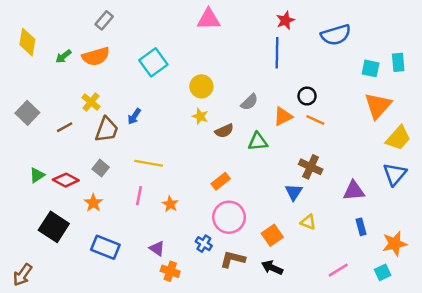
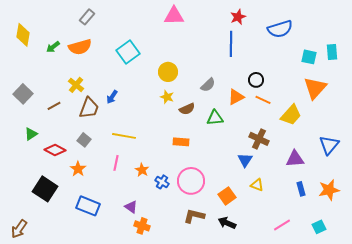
yellow trapezoid: (398, 138) -> (291, 115), moved
green triangle: (37, 175) -> (31, 134), moved
orange rectangle: (221, 181) -> (181, 142), moved, turned 42
blue cross: (204, 244) -> (162, 182), moved
orange star: (395, 244) -> (329, 190), moved

